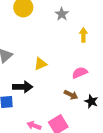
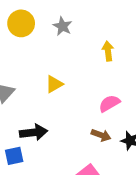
gray star: (62, 14) -> (62, 26), moved
yellow triangle: (41, 64) -> (54, 84), moved

